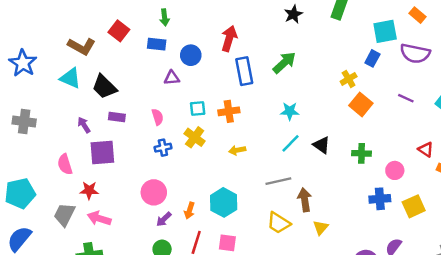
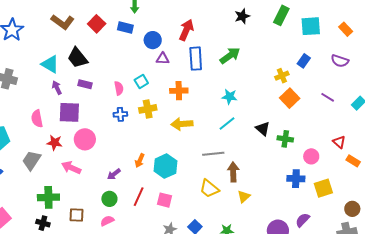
red square: (119, 31) -> (97, 24), moved
cyan square: (385, 31) -> (311, 26), moved
purple semicircle: (415, 53) -> (340, 61), size x0.7
cyan triangle: (70, 78) -> (50, 64), moved
purple triangle: (172, 78) -> (163, 59), moved
cyan square: (198, 108) -> (141, 82), moved, turned -32
yellow cross: (195, 137) -> (148, 109), turned 36
black triangle: (322, 145) -> (263, 129), moved
yellow arrow: (237, 150) -> (182, 124), size x1.5
pink circle: (154, 192) -> (85, 139), moved
orange arrow: (189, 210) -> (140, 161), moved
pink arrow: (99, 218) -> (71, 168), moved

